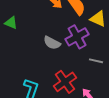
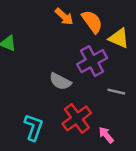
gray semicircle: (52, 43) -> (60, 81), moved

